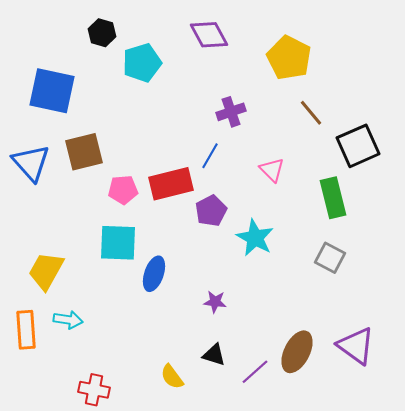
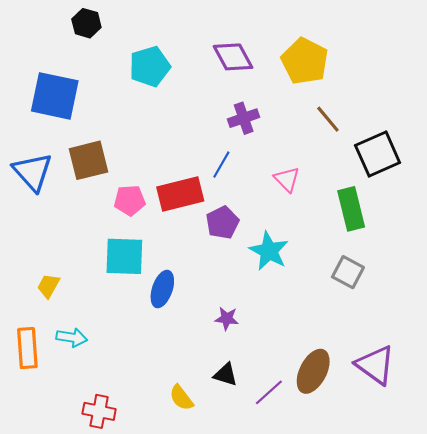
black hexagon: (102, 33) -> (86, 23), moved
purple diamond: (209, 35) -> (233, 57), moved
yellow trapezoid: (46, 271) -> (48, 286), size x0.6

